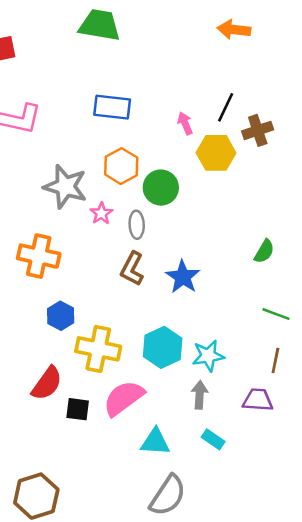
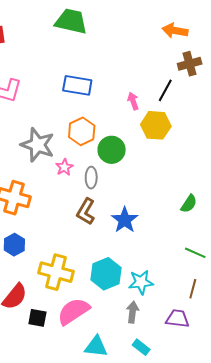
brown cross: (258, 130) -> (190, 64), moved
blue hexagon: (61, 316) -> (14, 245), moved

